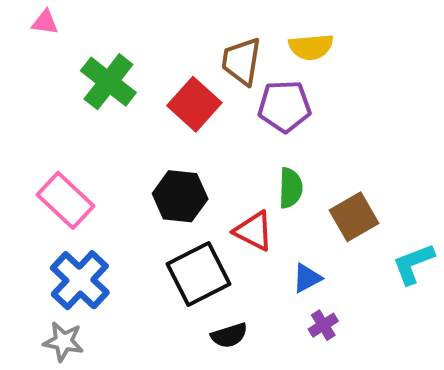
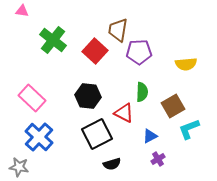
yellow semicircle: (311, 47) -> (186, 64), moved
cyan L-shape: (413, 264) -> (189, 129), moved
gray star: (63, 342) -> (19, 167), moved

